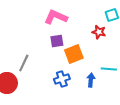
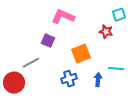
purple square: (57, 41) -> (48, 41), moved, turned 32
gray line: (24, 63) -> (31, 63), turned 36

